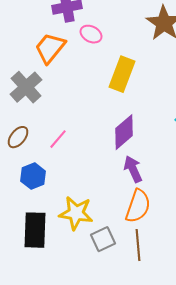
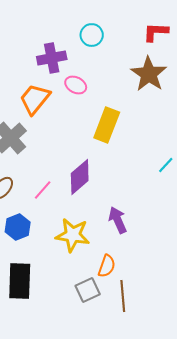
purple diamond: (124, 132) -> (80, 177), moved
orange semicircle: (138, 206) -> (107, 266), moved, size x0.7
yellow star: (76, 213) -> (73, 235), moved

